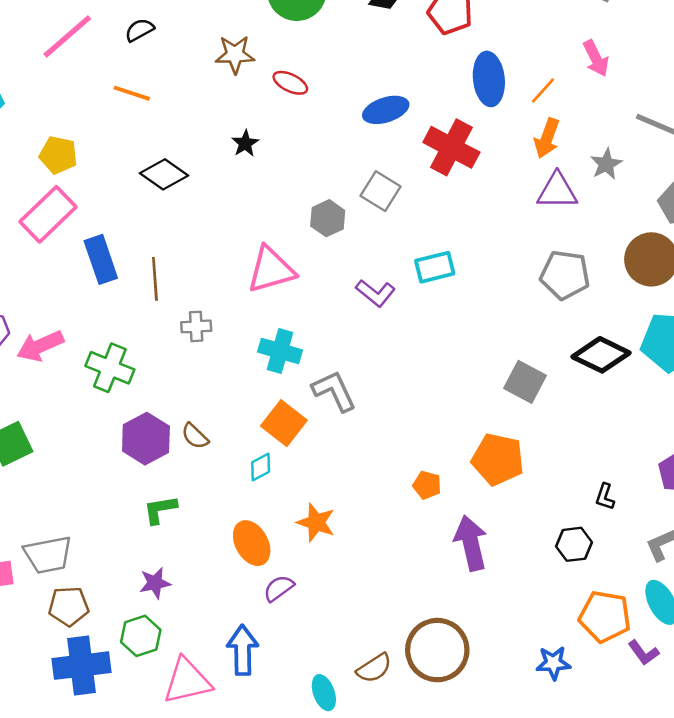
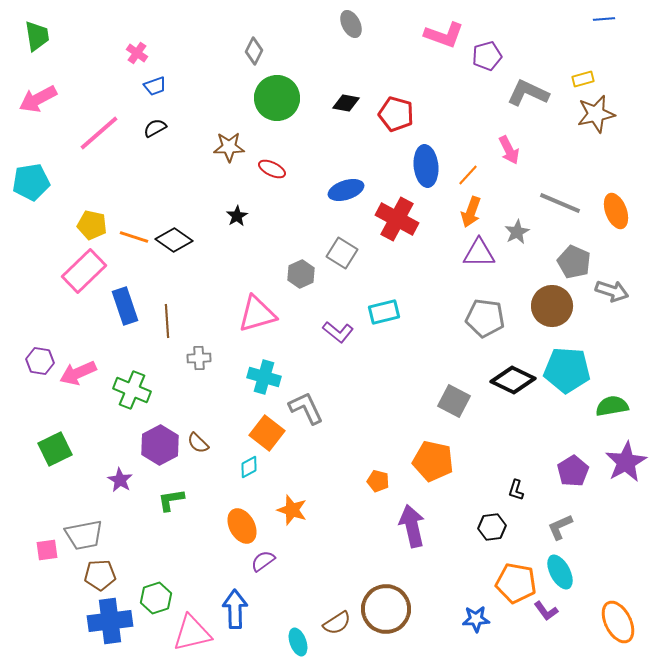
orange line: (132, 93) -> (134, 237), moved
purple star: (155, 583) -> (120, 480), moved, turned -30

